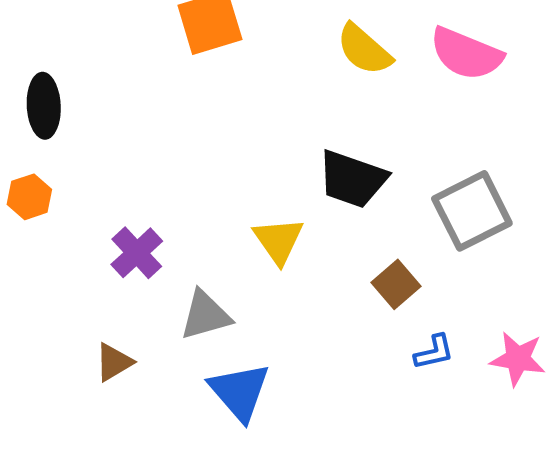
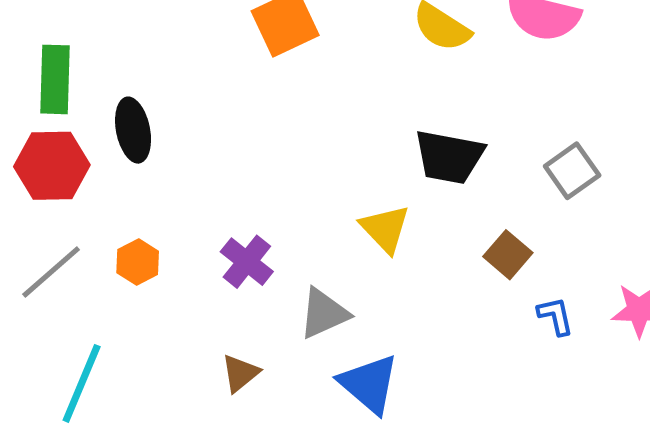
orange hexagon: (29, 197) -> (138, 262), moved
gray square: (472, 211) -> (572, 171), size x0.7
blue L-shape: (434, 352) -> (555, 316), turned -81

